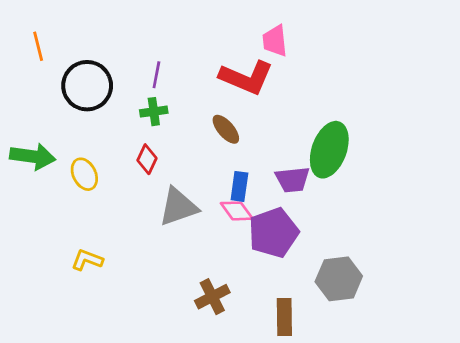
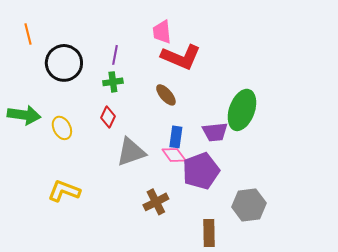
pink trapezoid: (275, 41) -> (162, 32), moved
yellow L-shape: (87, 260) -> (64, 191), size x1.4
brown cross: (212, 297) -> (156, 202), moved

